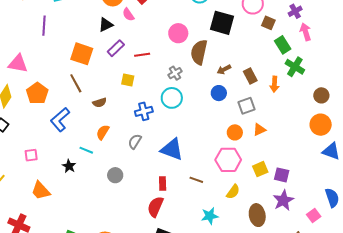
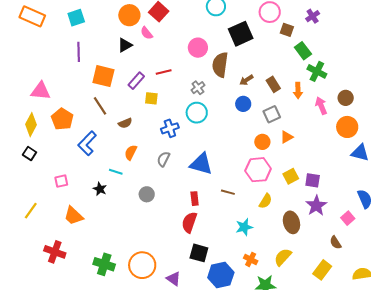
black square: (222, 23) -> (241, 34), turned -35
purple line: (44, 26) -> (79, 52), moved
pink arrow: (306, 32) -> (321, 106), moved
purple rectangle: (116, 48) -> (136, 81), moved

